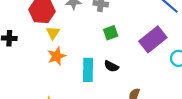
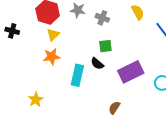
purple rectangle: (153, 39) -> (131, 72), moved
black semicircle: (111, 66) -> (97, 64), moved

